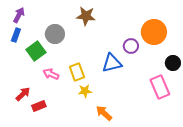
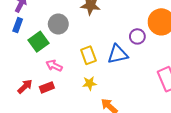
yellow rectangle: (77, 72) -> (88, 55), moved
red rectangle: (39, 106) -> (47, 87), moved

